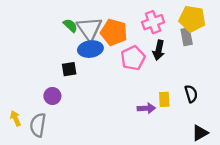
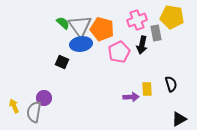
gray rectangle: (187, 37) -> (156, 33), moved
black square: (69, 69) -> (62, 62), turned 32
purple circle: (52, 96) -> (44, 98), moved

